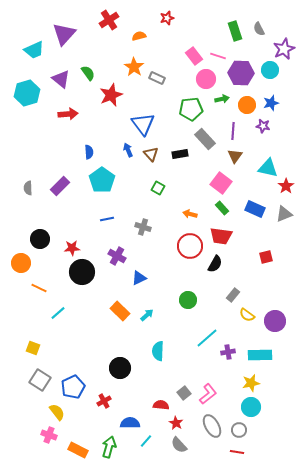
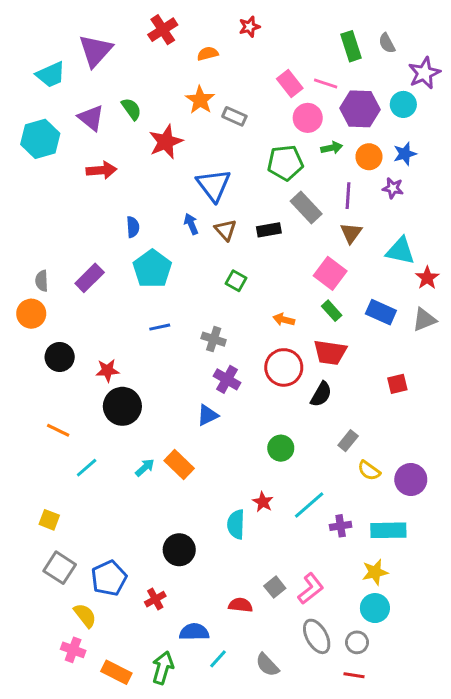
purple cross: (117, 256) -> (227, 379), moved
orange circle: (21, 263) -> (31, 314), moved
cyan arrow: (147, 315) -> (145, 468), moved
red star: (176, 423) -> (263, 502), moved

